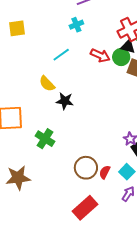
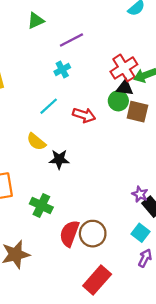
red arrow: (100, 55) -> (84, 115), moved
red semicircle: (105, 172) -> (69, 233), moved, size x1.6

